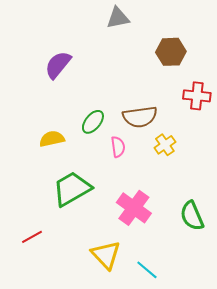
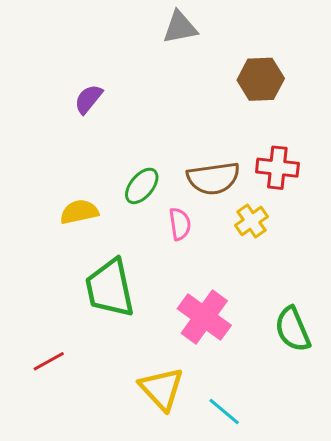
purple semicircle: (58, 65) -> (88, 99), size x0.7
red cross: (197, 96) -> (277, 168), moved
green trapezoid: (72, 189) -> (110, 288), turned -72

